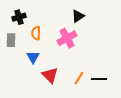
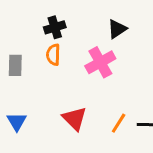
black cross: (19, 17) -> (55, 27), moved
blue triangle: (33, 57) -> (17, 122), moved

